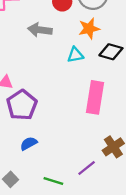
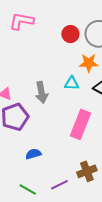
gray arrow: (40, 30) -> (42, 92), moved, turned -120
blue semicircle: (29, 144) -> (33, 154), moved

